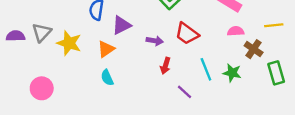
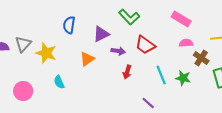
purple triangle: (121, 25) -> (101, 34), moved
orange triangle: (106, 49) -> (87, 59), moved
cyan semicircle: (107, 78) -> (59, 82), moved
purple line: (184, 92) -> (148, 103), moved

